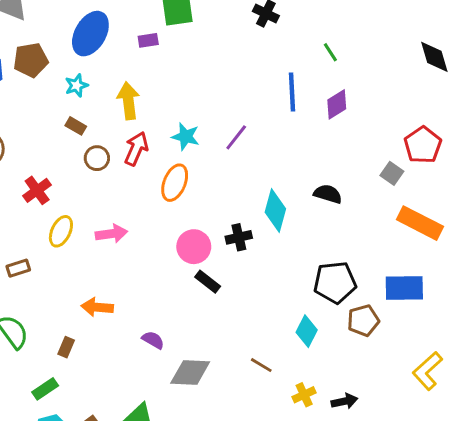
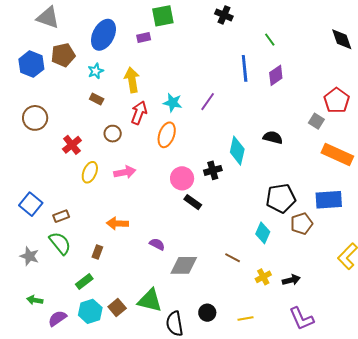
brown circle: (97, 158) -> (113, 134), moved
brown rectangle: (18, 268) -> (61, 216), moved

